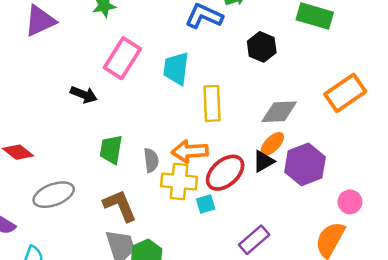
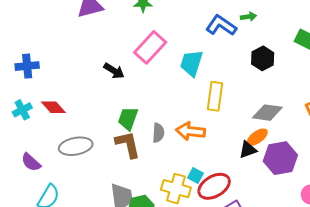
red ellipse: (225, 173) -> (214, 186), moved
yellow cross: (179, 181) -> (176, 189), moved
cyan square: (206, 204) -> (196, 175), turned 35
brown L-shape: (120, 206) -> (128, 144), moved

